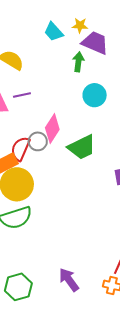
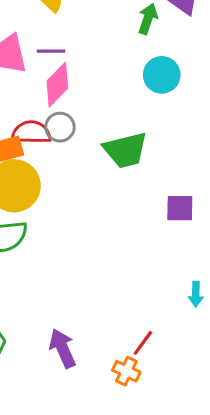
pink diamond: (52, 129) -> (57, 85), moved
red semicircle: (20, 149) -> (31, 132), turned 55

